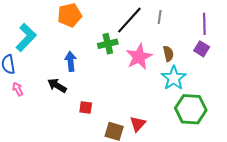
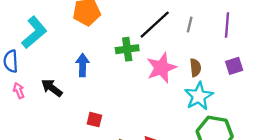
purple line: (204, 24) -> (227, 25), moved
purple square: (202, 49) -> (234, 66), turned 35
black arrow: (57, 86) -> (52, 88), moved

